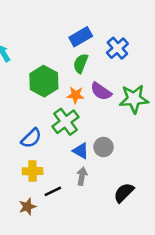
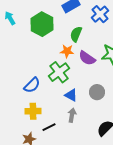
green semicircle: (81, 63) -> (76, 34), moved
green hexagon: (44, 81) -> (42, 24), moved
purple semicircle: (101, 91) -> (87, 58), moved
gray circle: (103, 147) -> (97, 92), moved

